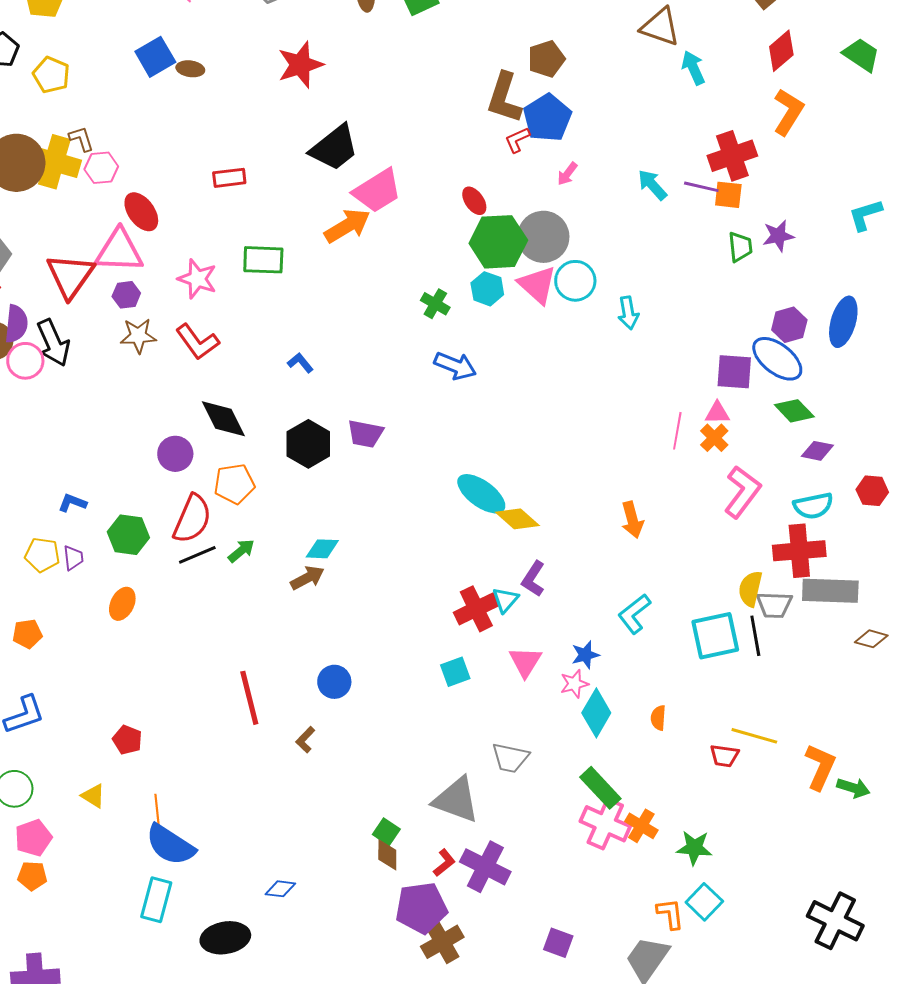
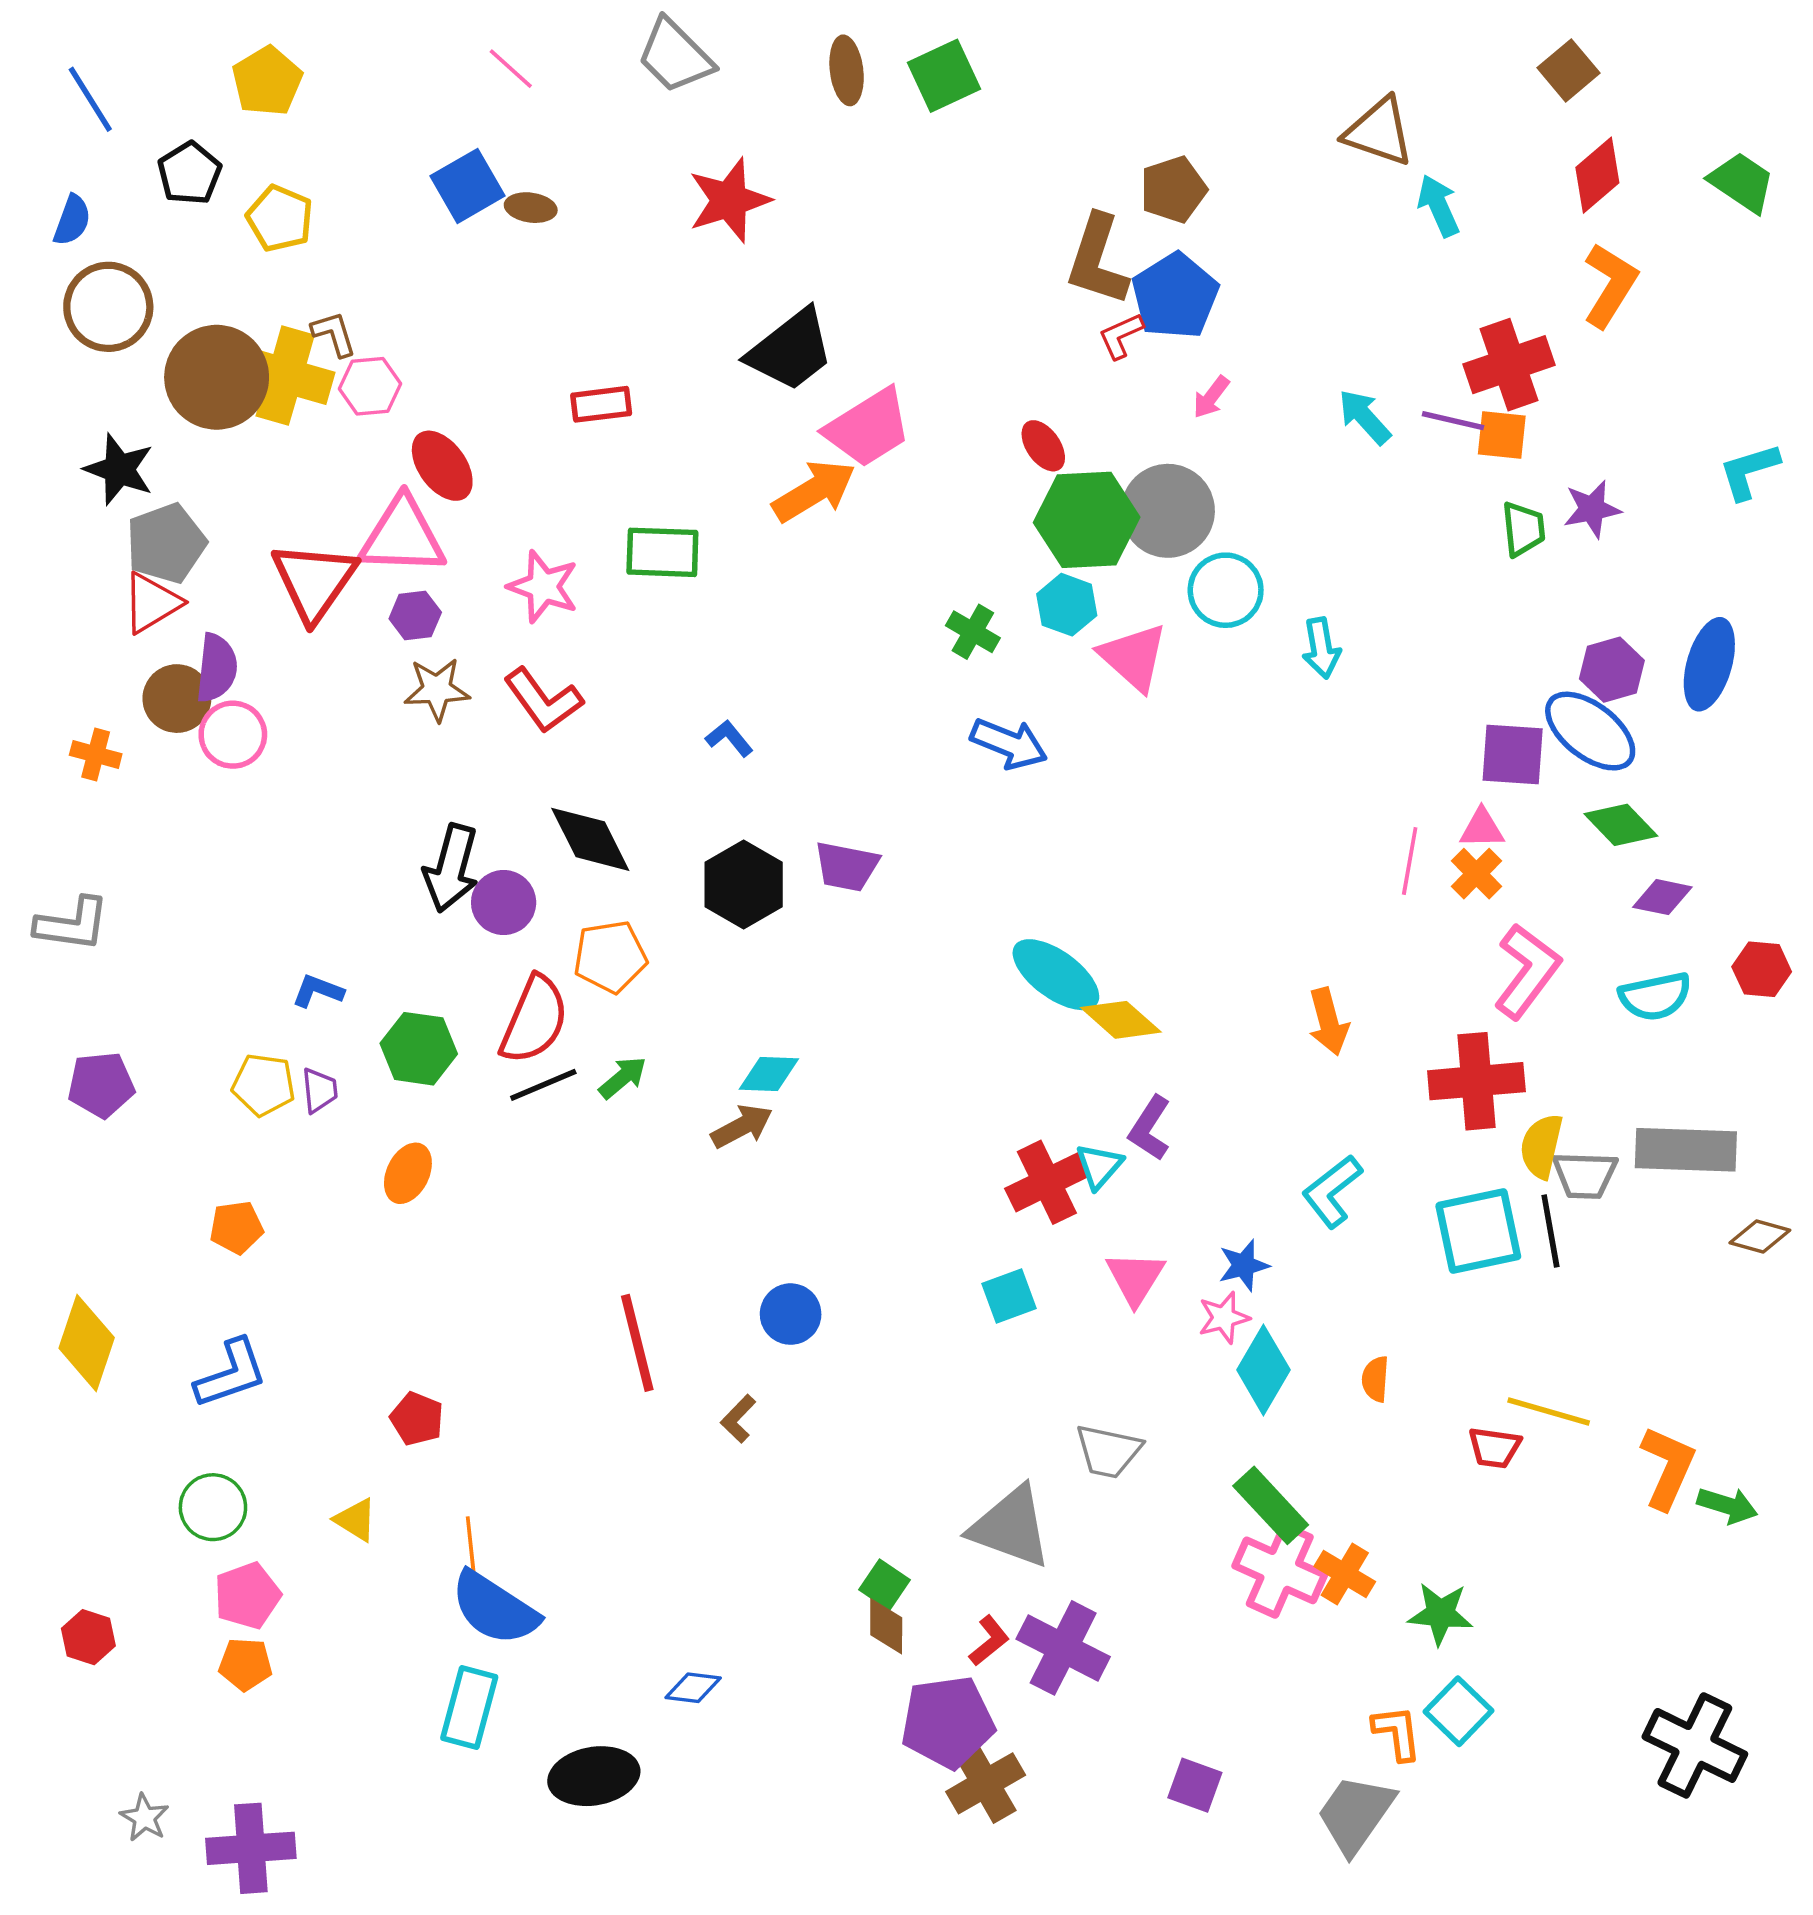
pink triangle: (537, 285) -> (1134, 657), moved
black arrow: (53, 343) -> (451, 868), moved, turned 39
red cross: (799, 551) -> (1476, 1081), moved

